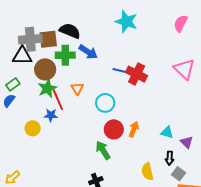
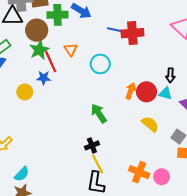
red cross: (137, 74) -> (132, 33), turned -30
red circle: (114, 129) -> (146, 92), moved
black arrow: (170, 158) -> (170, 75), moved
yellow semicircle: (147, 172) -> (150, 124), moved, turned 144

